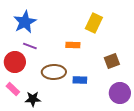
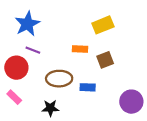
yellow rectangle: (94, 23) -> (103, 25), turned 42
brown square: (112, 61) -> (105, 60), moved
black star: (33, 99) -> (50, 108), moved

